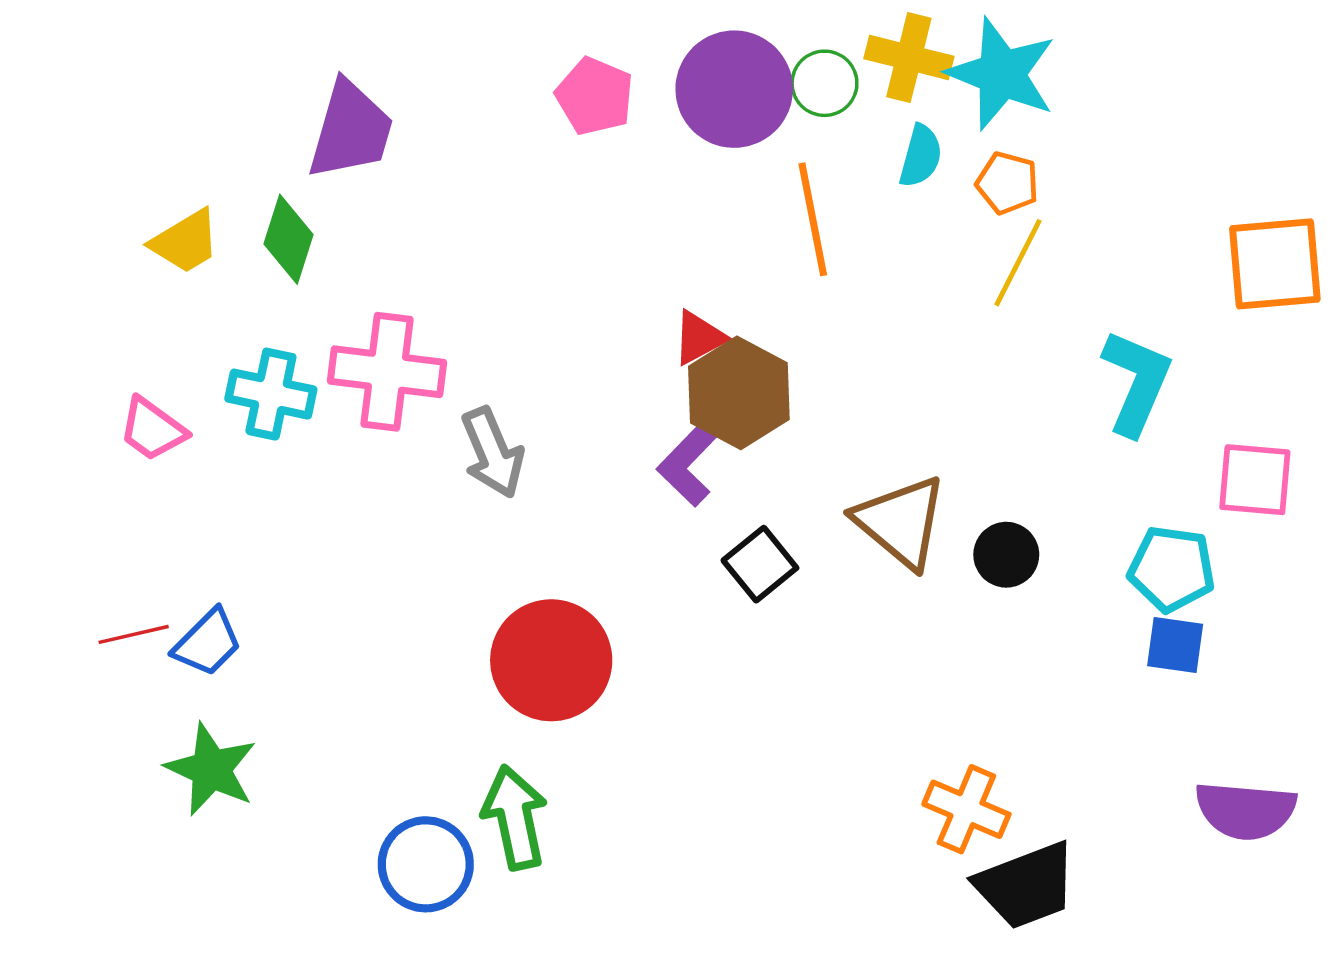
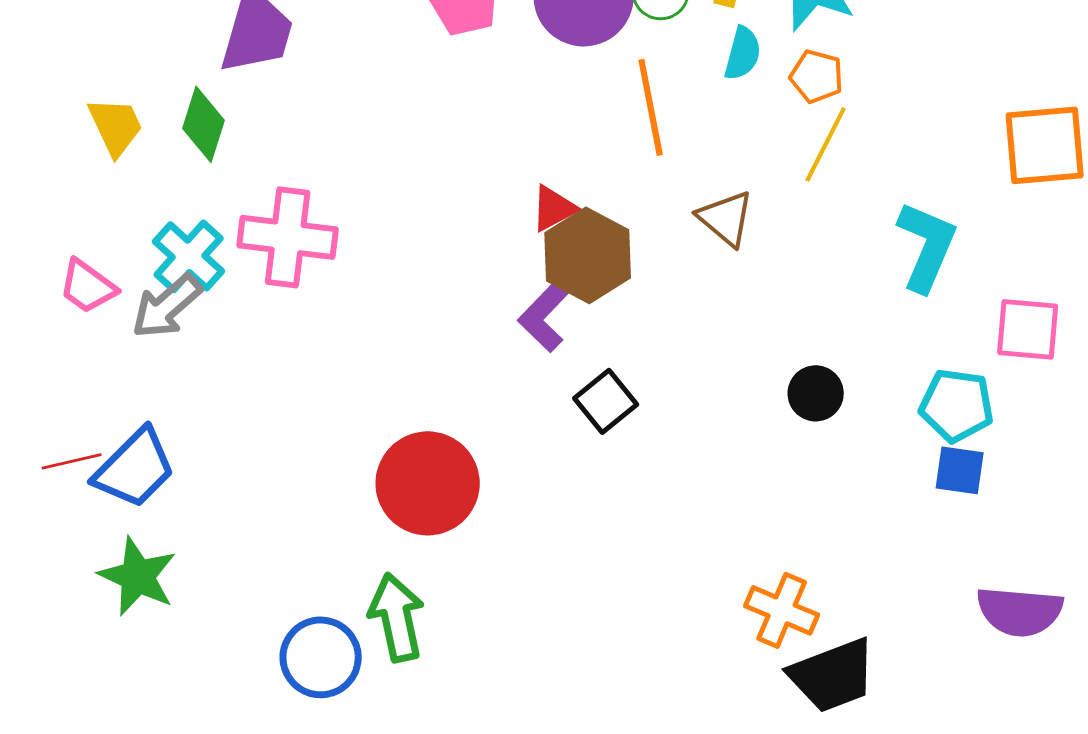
yellow trapezoid: (185, 242) -> (116, 126), turned -84
cyan cross: (271, 394) -> (189, 256), turned 30
gray arrow: (493, 453) -> (167, 306), moved, turned 72
brown triangle: (901, 522) -> (726, 218), moved, size x0.7
blue trapezoid: (208, 643) -> (135, 468), size x1.4

